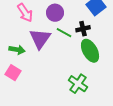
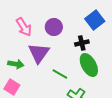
green line: (64, 33) -> (60, 74), moved

